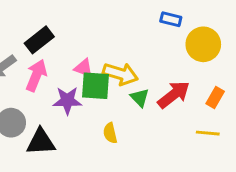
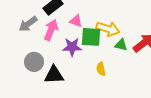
pink triangle: (84, 68) -> (76, 21), moved
green triangle: (140, 98) -> (121, 45), turned -32

